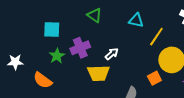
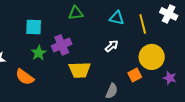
green triangle: (94, 15) -> (76, 13), turned -42
yellow line: (156, 37) -> (143, 24), moved, turned -48
white arrow: (112, 54) -> (112, 46), moved

